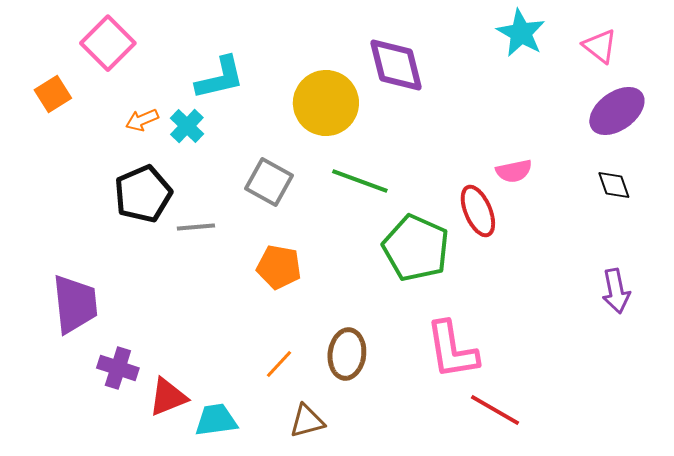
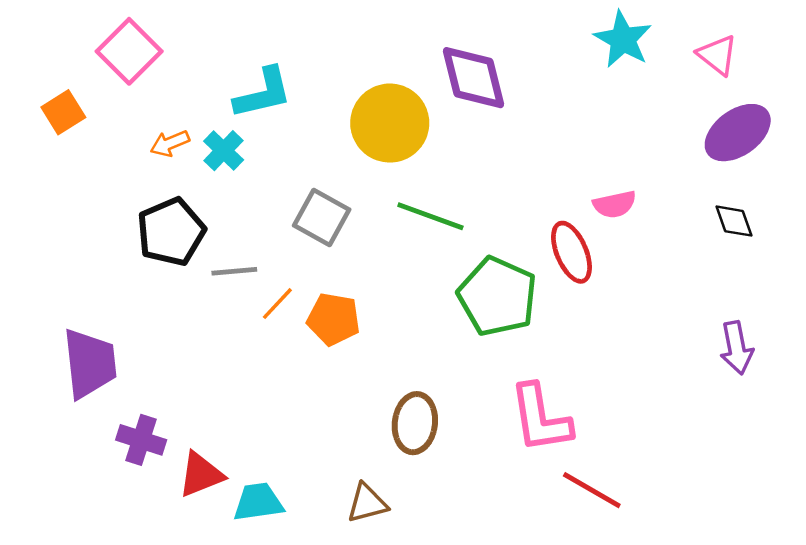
orange line: (279, 364) -> (277, 304), moved

